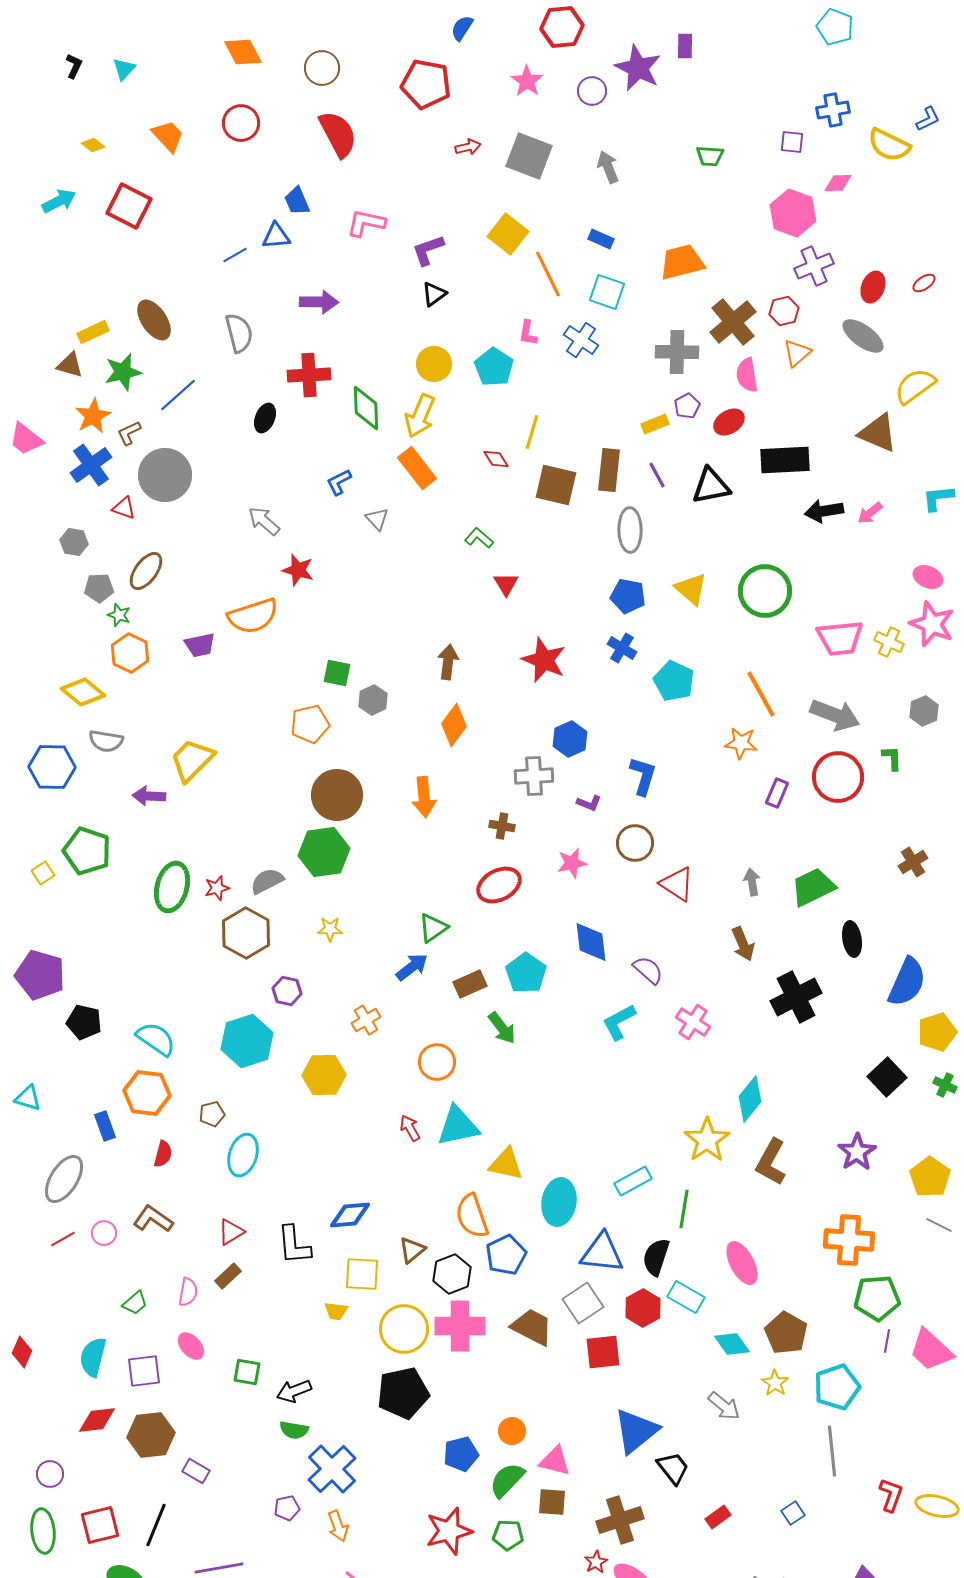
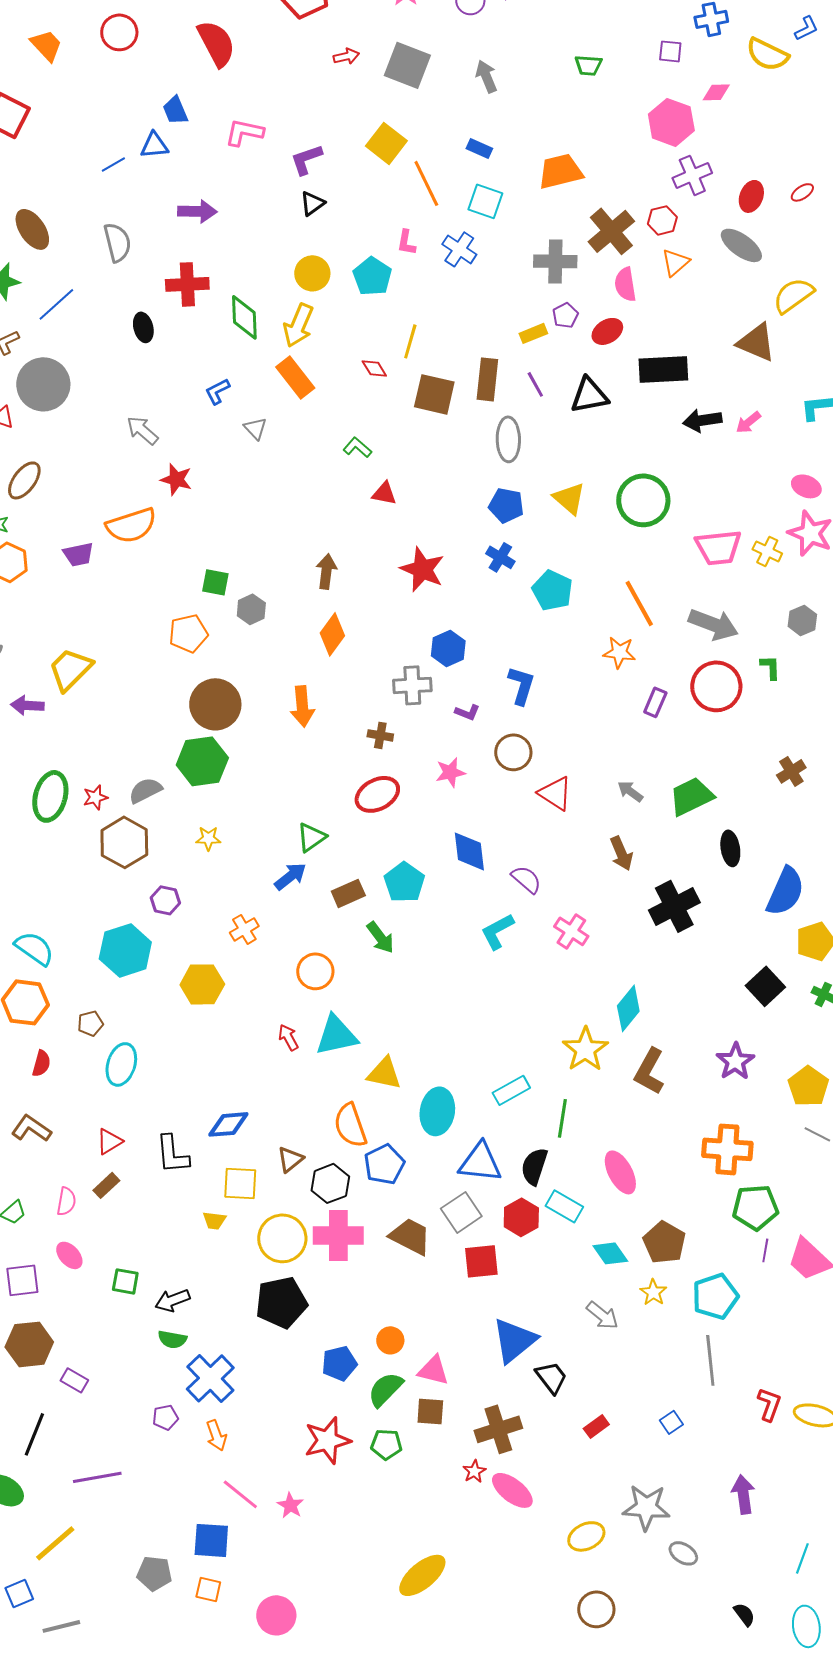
black ellipse: (265, 418) -> (143, 327), turned -36
red triangle: (506, 584) -> (384, 493), turned -48
gray arrow: (752, 882) -> (630, 791), turned -44

